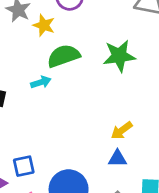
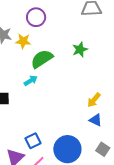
green star: (119, 56) -> (80, 49), size x0.7
blue triangle: (117, 159) -> (96, 120), turned 40

